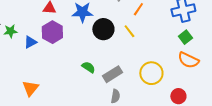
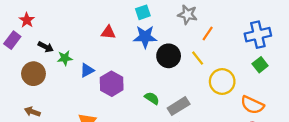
purple hexagon: (52, 32) -> (112, 84), moved
orange semicircle: (188, 60) -> (252, 105), moved
yellow circle: (151, 73) -> (222, 81), moved

